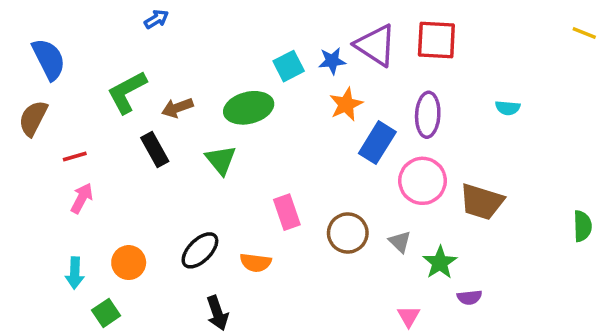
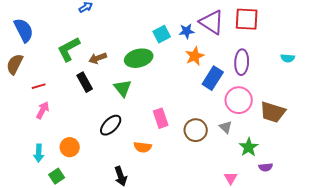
gray triangle: (400, 242) -> (226, 127), moved
black ellipse: (200, 250) -> (111, 125), moved

